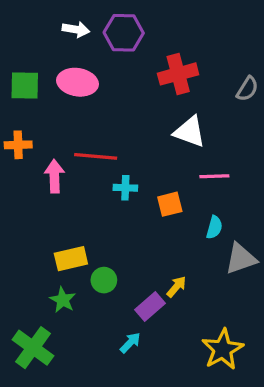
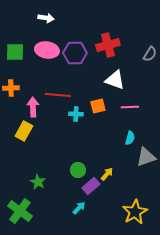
purple hexagon: (124, 33) -> (75, 53), moved
orange square: (170, 204) -> (98, 106), moved
yellow rectangle: (71, 259) -> (24, 131), moved, turned -48
green circle: (104, 280) -> (78, 170), moved

